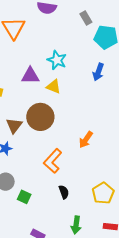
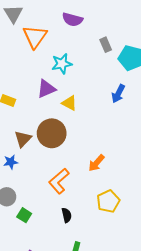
gray rectangle: (86, 18) -> (106, 45), moved
cyan star: (57, 60) -> (62, 64), moved, turned 30
purple triangle: (30, 76) -> (46, 89), turned -30
yellow pentagon: (103, 193) -> (108, 201), moved

